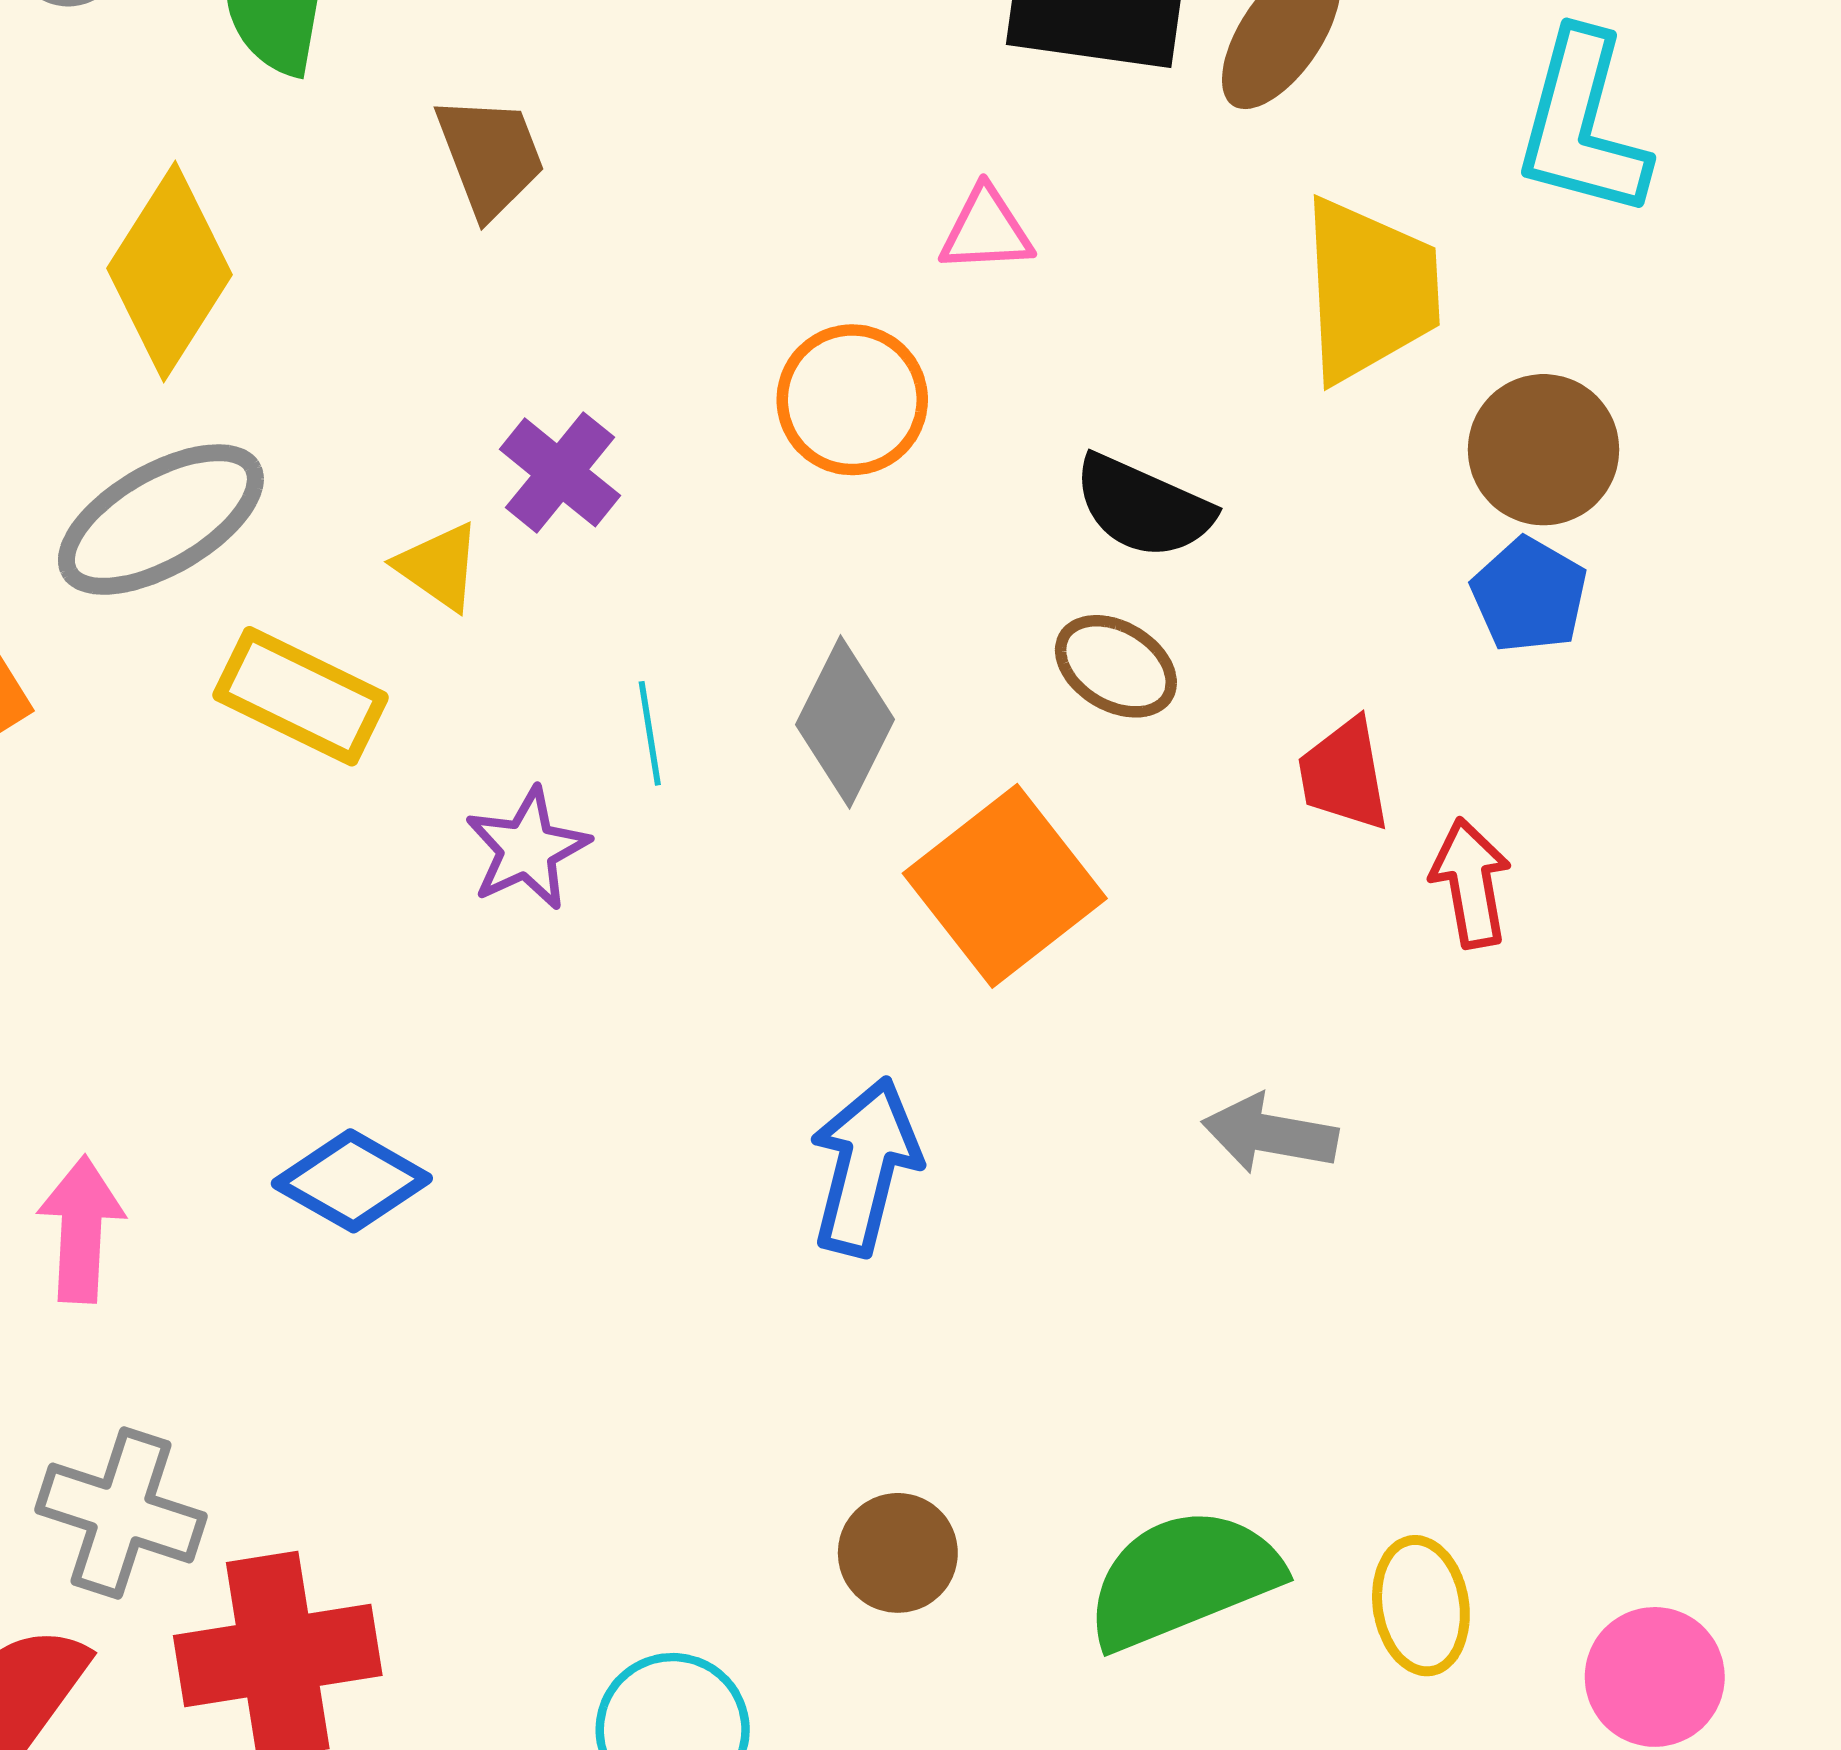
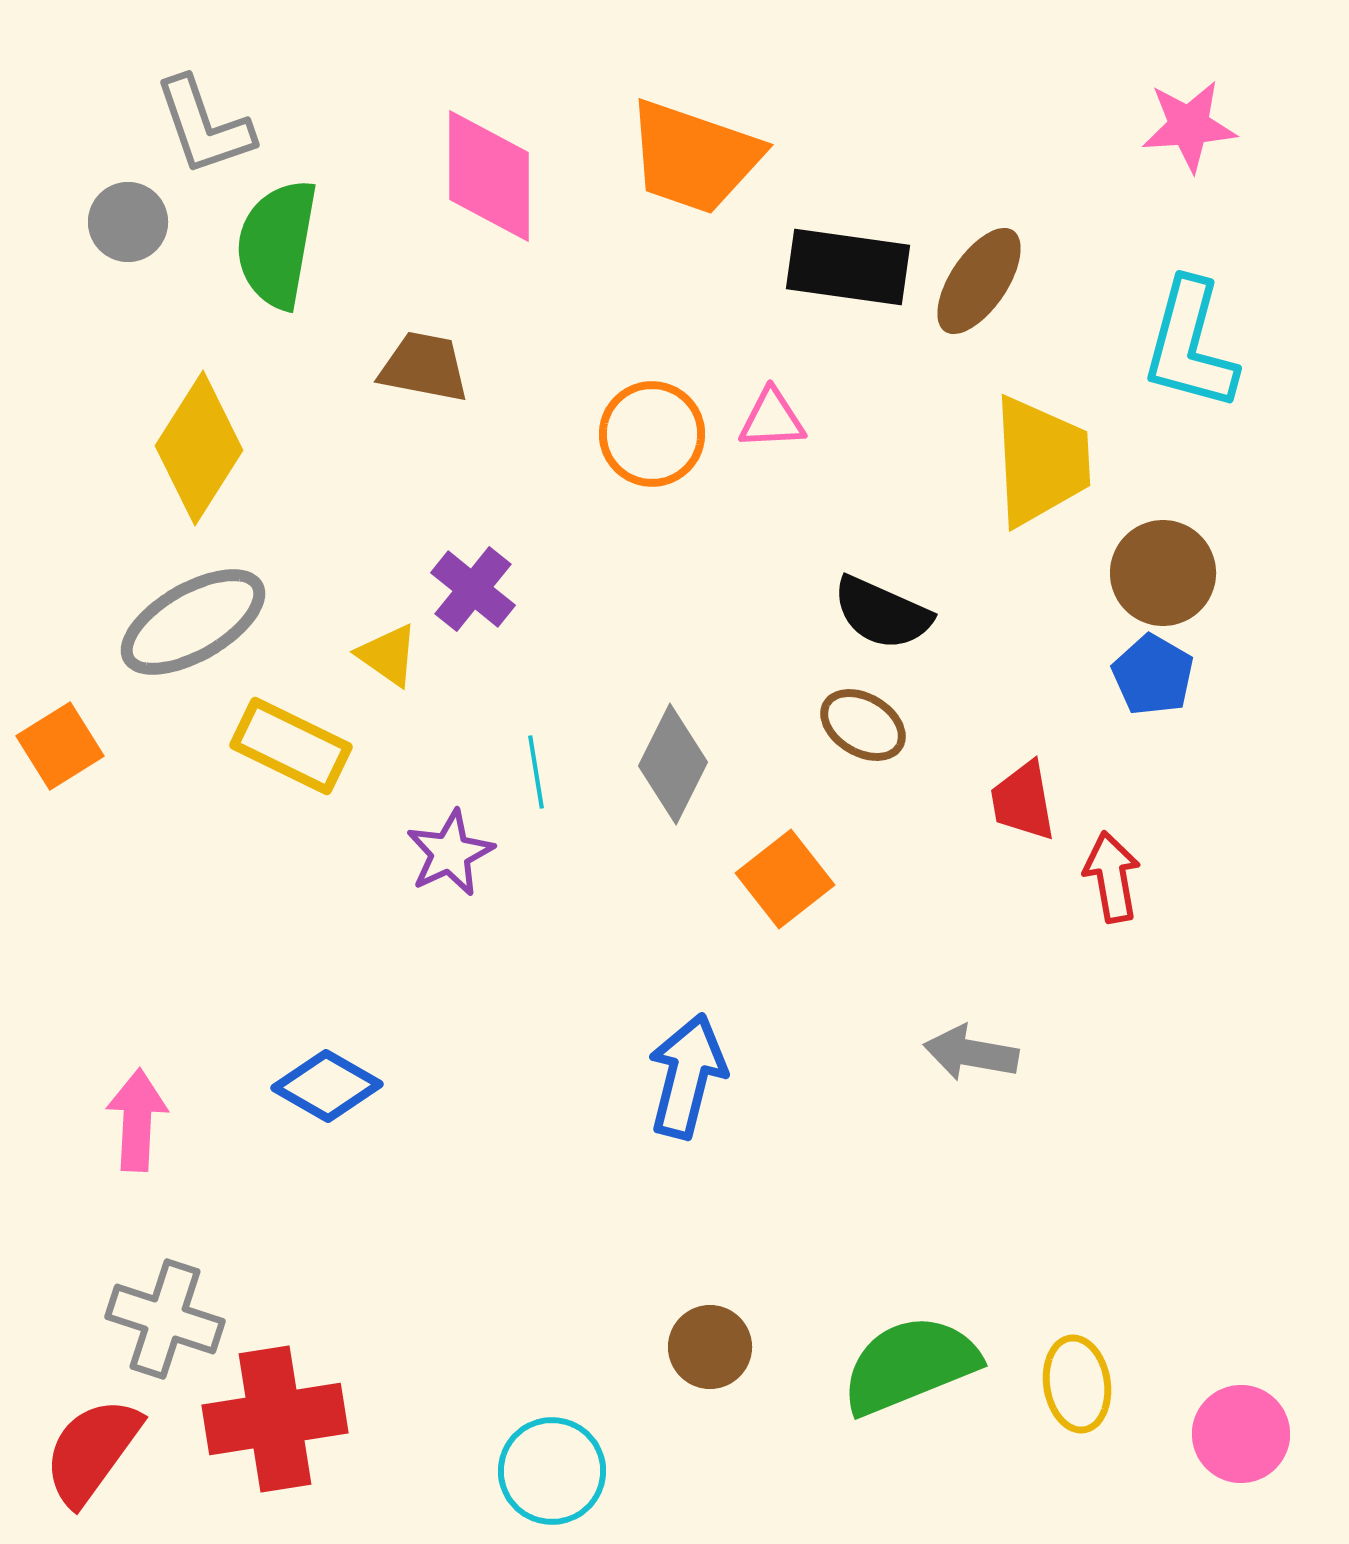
brown trapezoid: (490, 156) -> (424, 367), turned -58
orange circle: (852, 400) -> (652, 434), moved
orange square: (1005, 886) -> (785, 879), size x0.7

